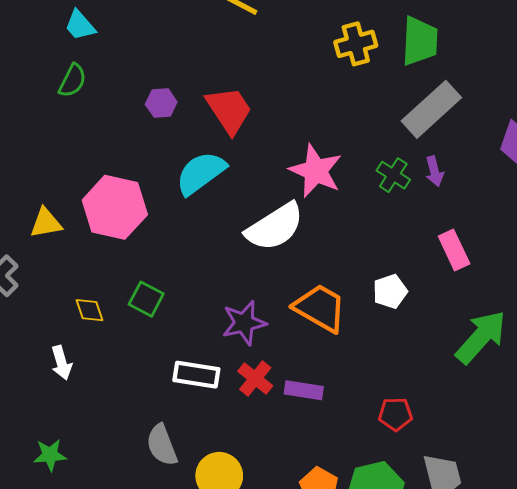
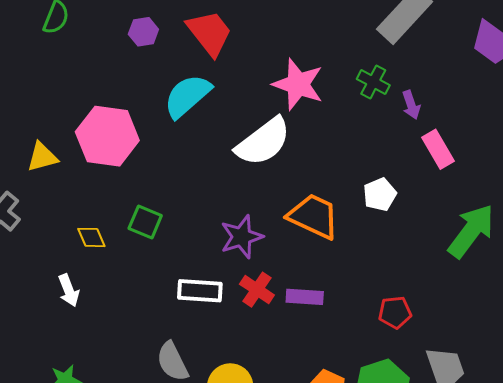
purple arrow: (434, 171) -> (411, 105), moved

